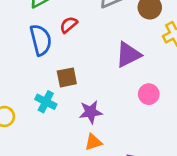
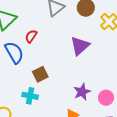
pink circle: (149, 94) -> (106, 98), moved
purple star: (91, 112) -> (82, 92), moved

